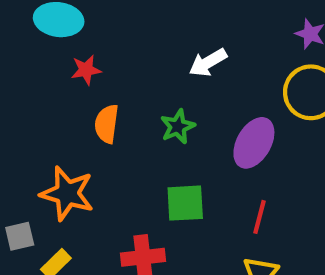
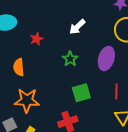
red star: (86, 70) -> (36, 39), moved
orange semicircle: (107, 124) -> (19, 67), moved

